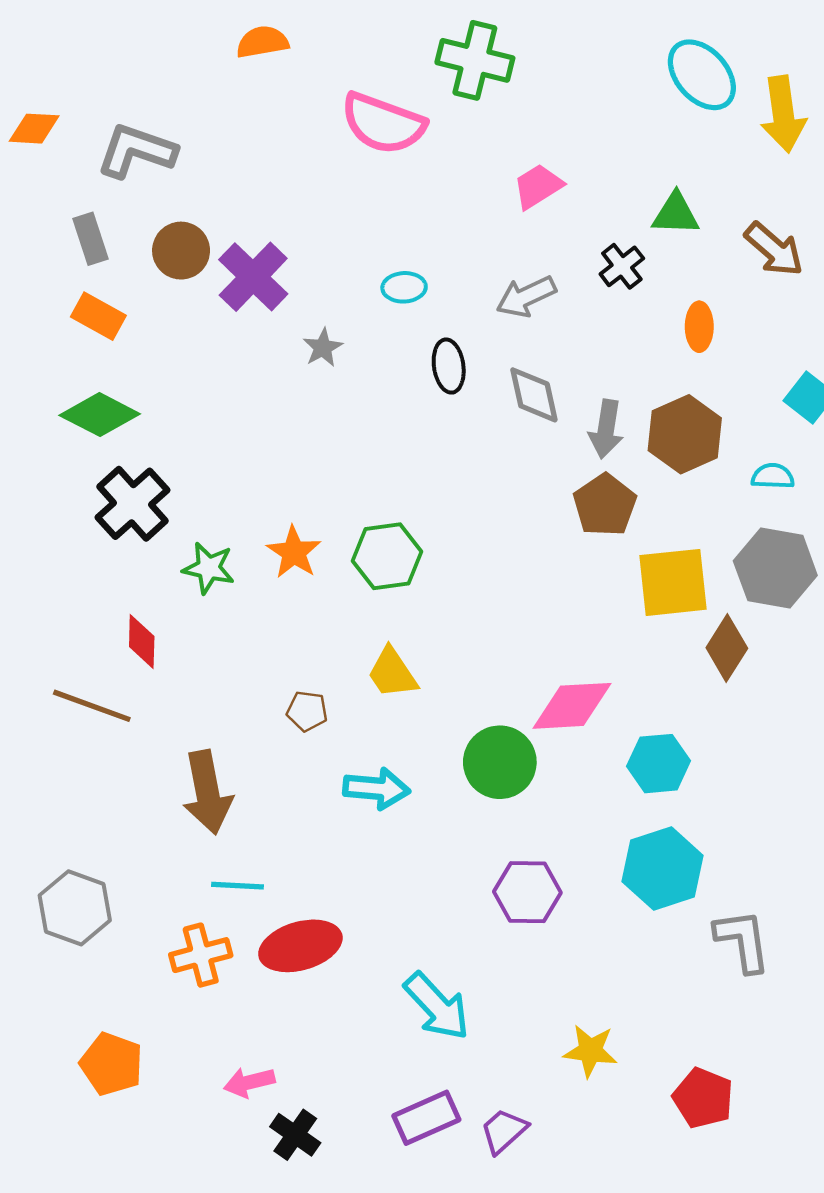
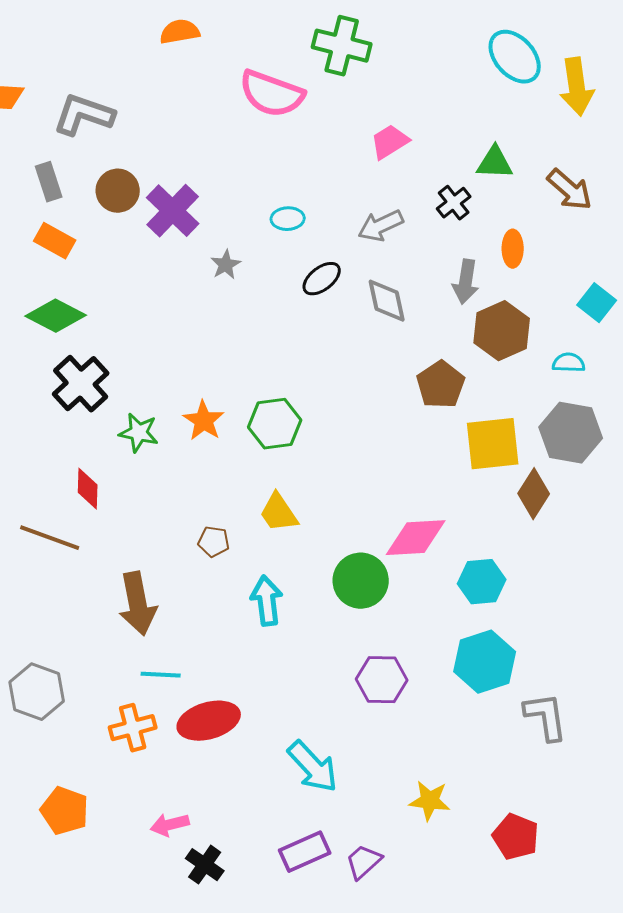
black ellipse: (449, 366) -> (322, 279), turned 60
gray arrow: (606, 429) -> (466, 282), moved
cyan arrow: (377, 788) -> (267, 601), turned -102

